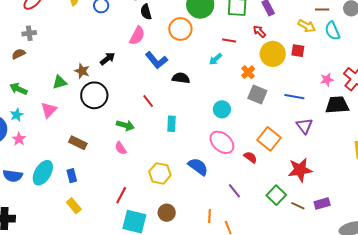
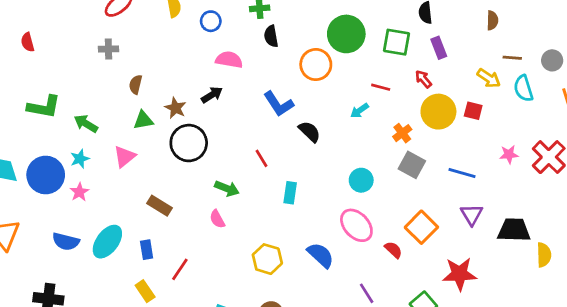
pink semicircle: (137, 36) -> (229, 60), moved, turned -114
brown semicircle: (19, 54) -> (136, 85), moved, turned -56
black semicircle: (181, 78) -> (310, 132), turned 30
black trapezoid: (337, 105) -> (514, 230), moved
red line: (121, 195) -> (180, 269), moved

